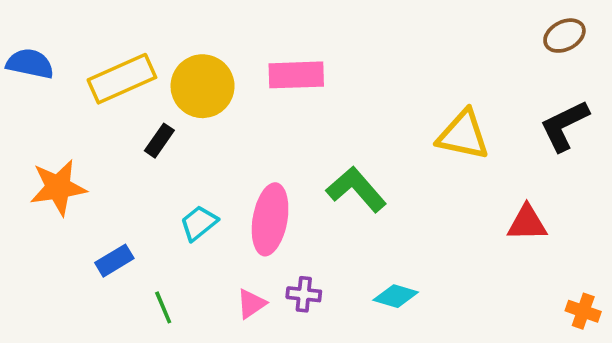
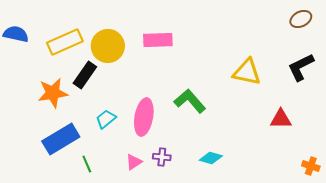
black rectangle: (159, 141) -> (85, 75), size x1.5
orange star: (58, 187) -> (53, 93), moved
blue rectangle: (114, 261) -> (61, 139), size x1.8

